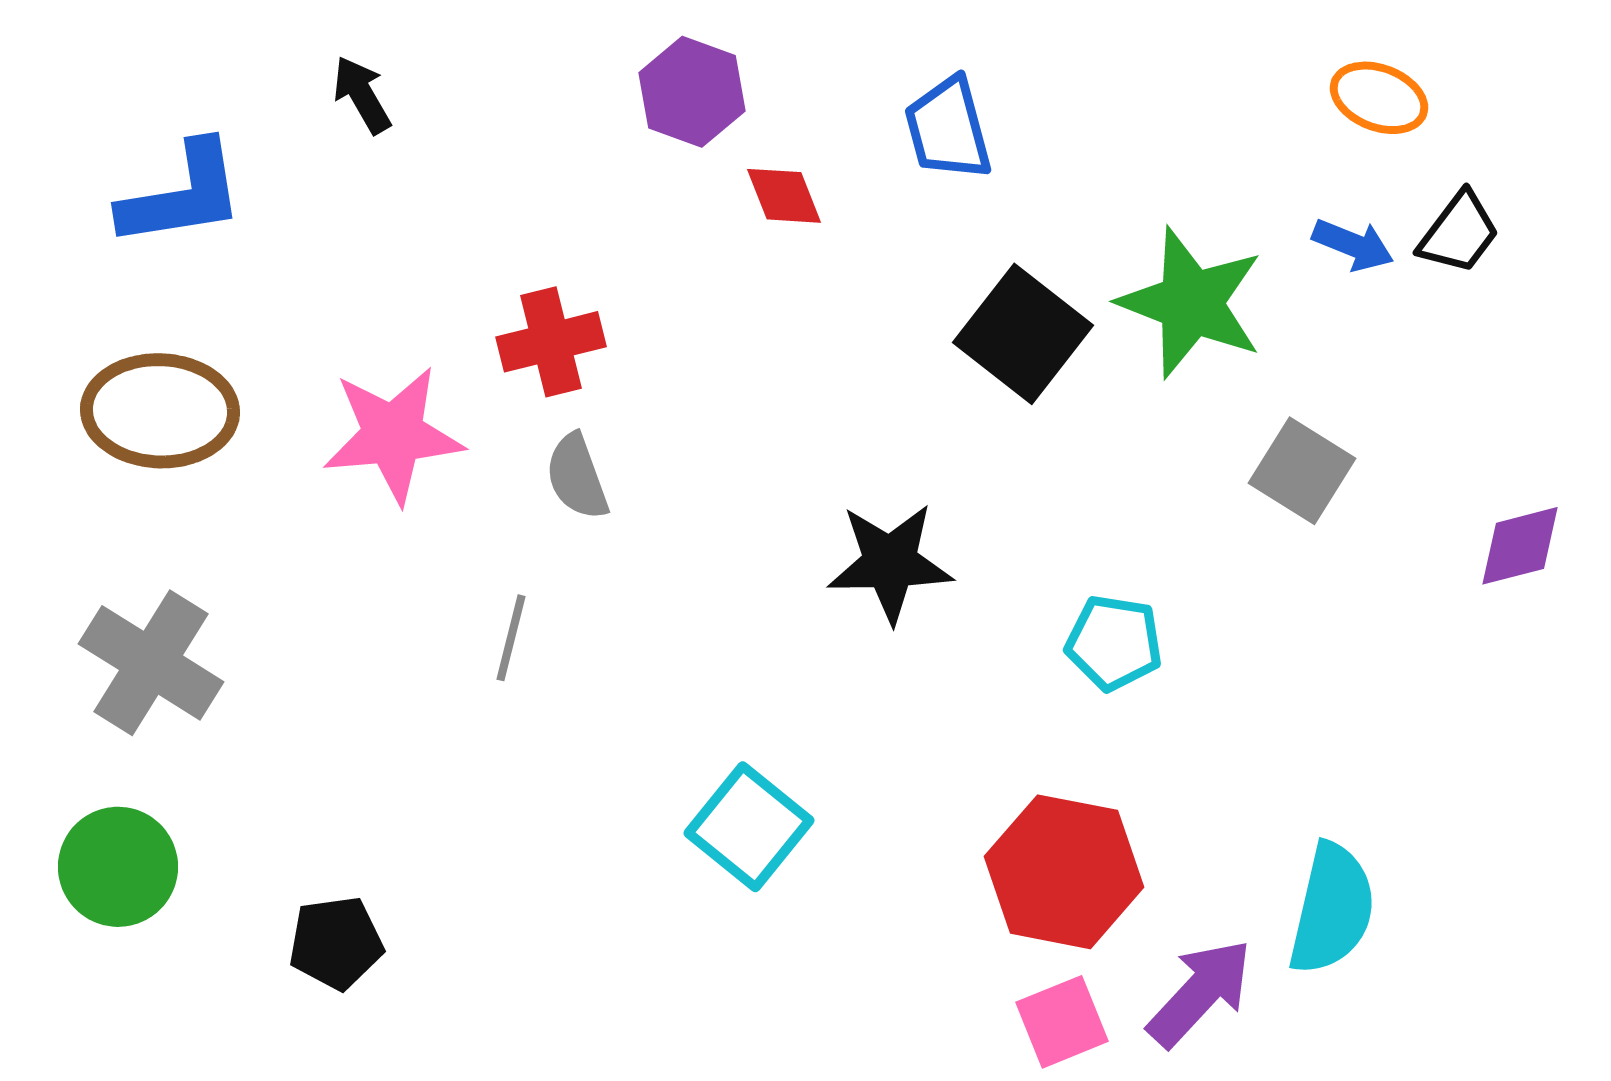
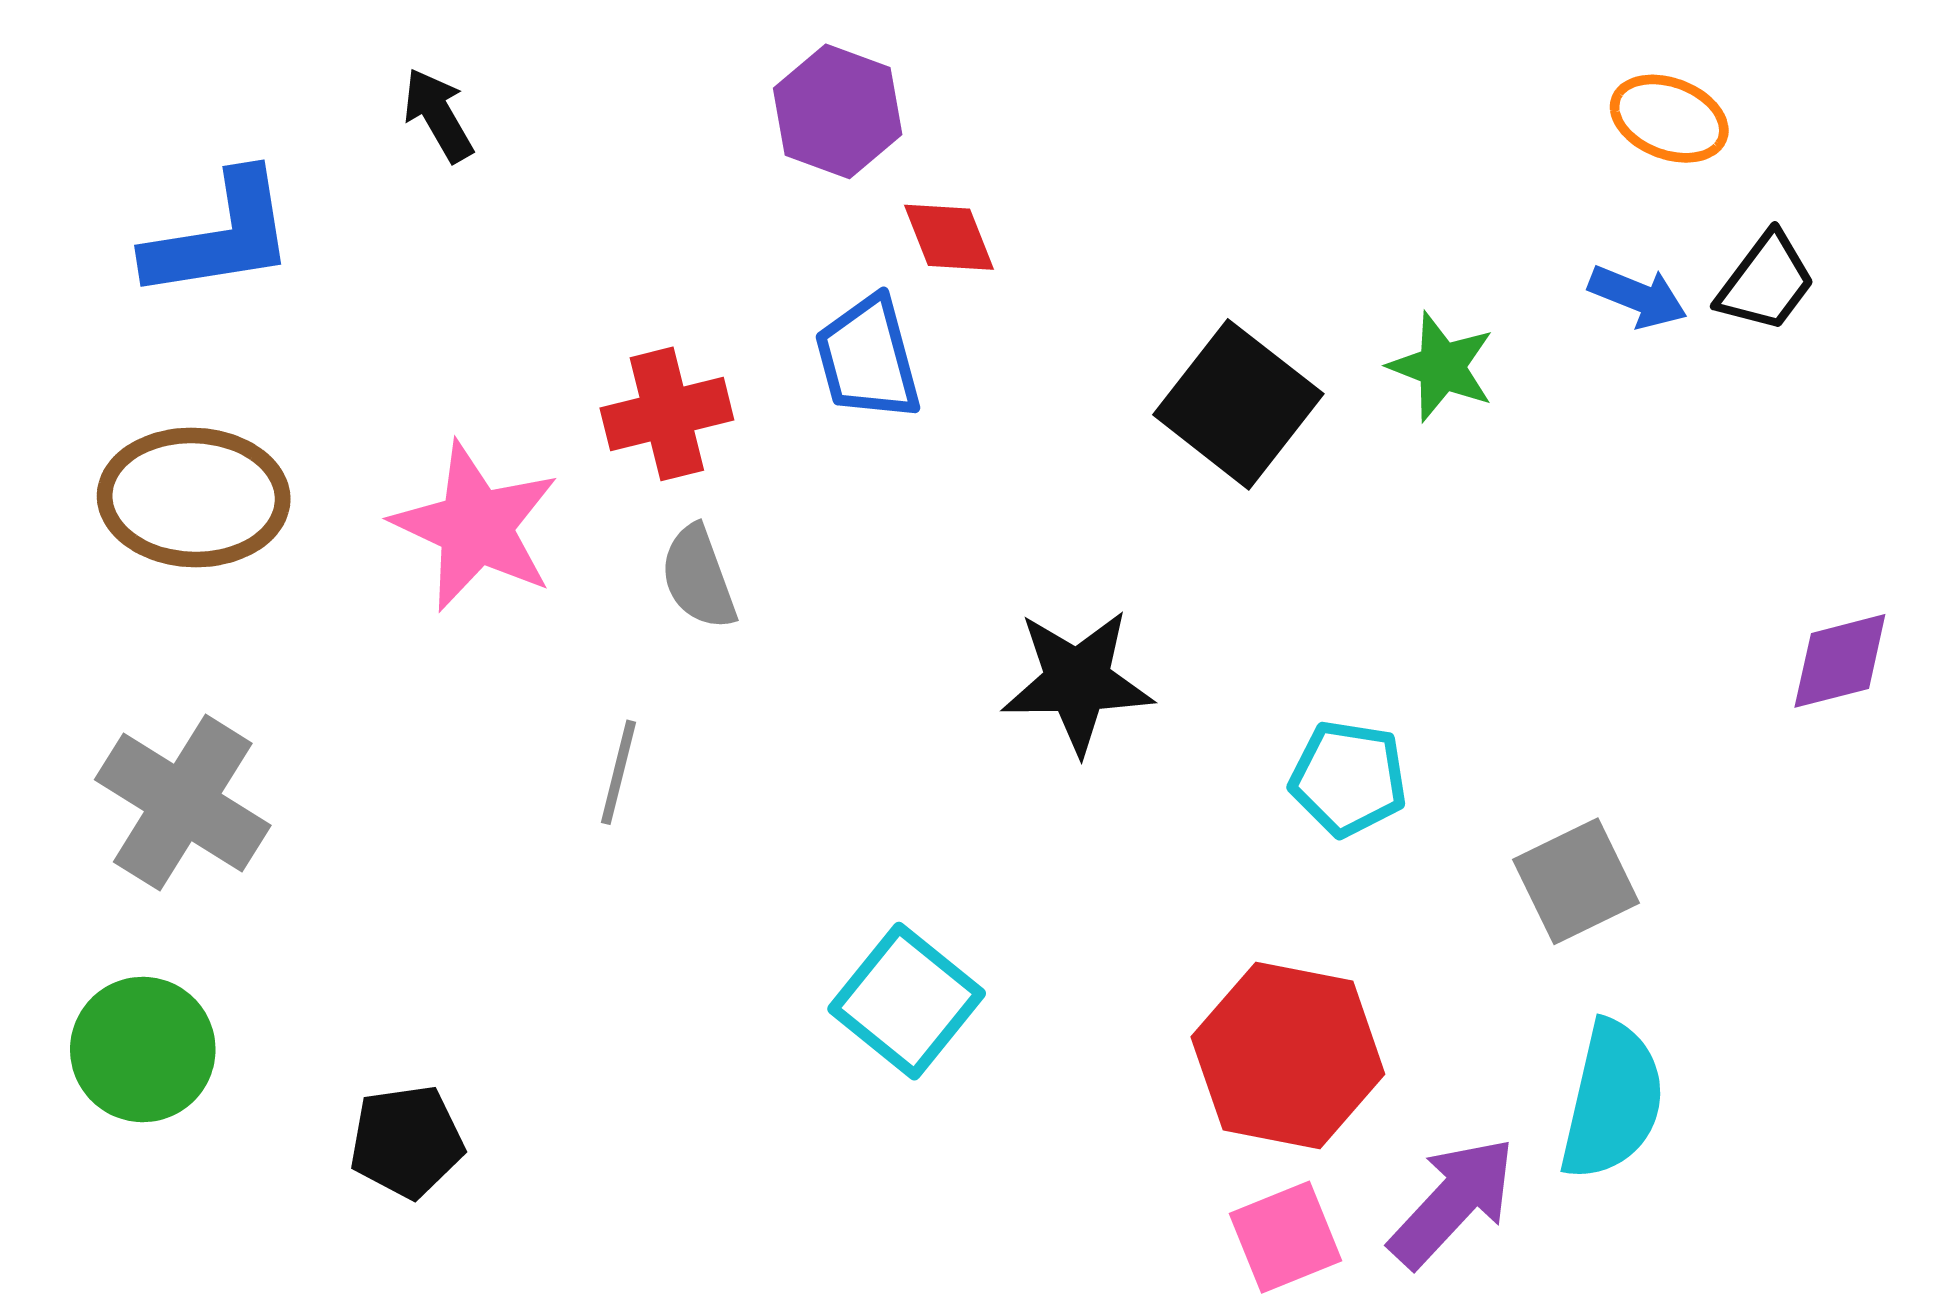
blue trapezoid: (948, 129) -> (868, 358), moved
green star: (1191, 303) -> (1442, 367), size x0.6
pink star: (393, 435) -> (476, 527), turned 30
gray square: (1302, 471) -> (1576, 881), moved, turned 32

